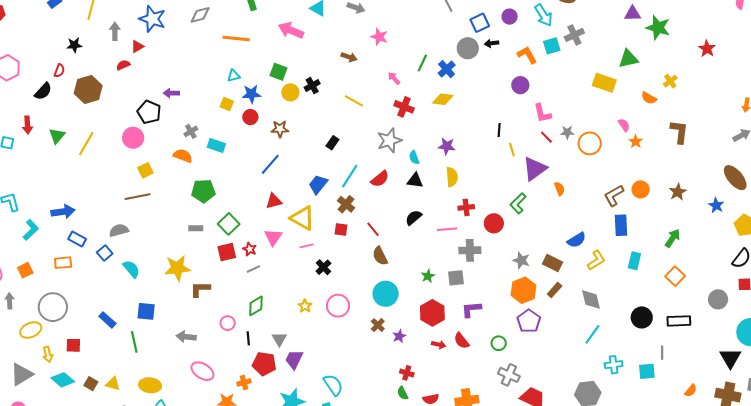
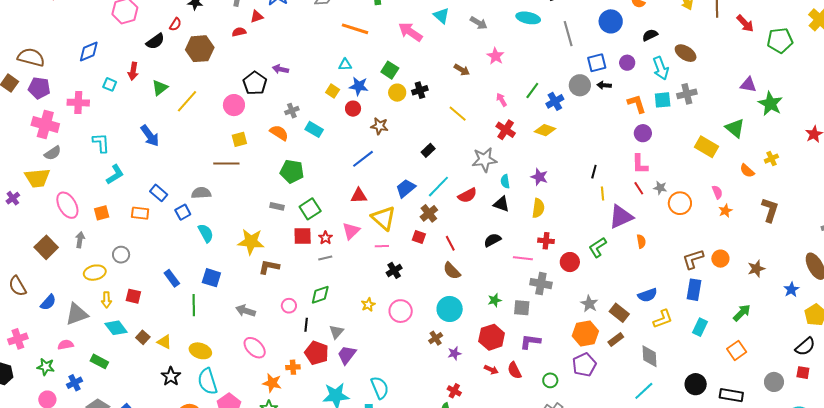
green triangle: (628, 59) -> (735, 128), turned 40
purple circle: (520, 85) -> (643, 133), moved
blue arrow: (63, 212) -> (150, 136), moved, turned 50
brown semicircle: (380, 256) -> (452, 271), turned -30
gray circle: (53, 307) -> (121, 255), size x0.6

